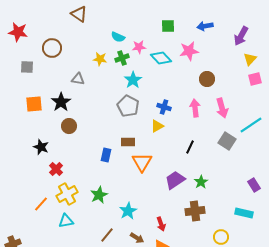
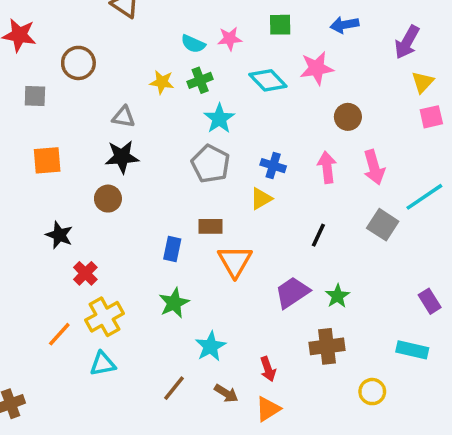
pink star: (139, 47) -> (230, 39), moved
black star: (61, 102) -> (122, 157), moved, turned 30
green star: (99, 195) -> (174, 303), moved

